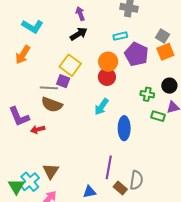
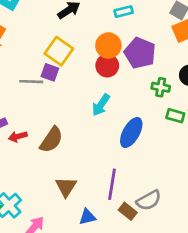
purple pentagon: (136, 54) -> (140, 53), moved
brown semicircle: (52, 105) -> (51, 140), moved, turned -75
blue ellipse: (124, 128) -> (131, 132), turned 30
brown triangle: (51, 171) -> (66, 187), moved
gray semicircle: (136, 180) -> (149, 200), turned 54

